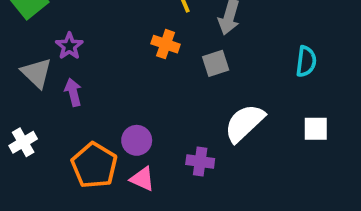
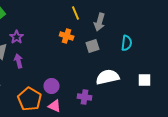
cyan semicircle: (306, 61) -> (127, 43), moved
white semicircle: (244, 123) -> (108, 77), turned 30

